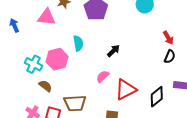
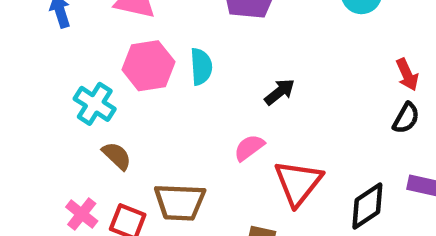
pink hexagon: (57, 59) -> (148, 66), moved
red triangle: (126, 90) -> (298, 183), turned -30

